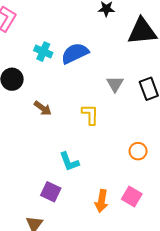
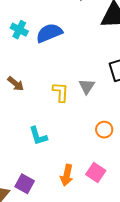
gray triangle: (115, 84) -> (87, 86), moved
purple square: (51, 192) -> (25, 184), moved

